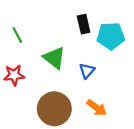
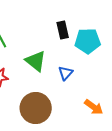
orange arrow: (97, 108) -> (94, 107), moved

